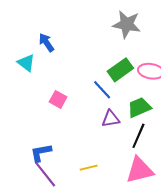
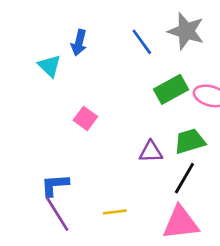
blue arrow: (46, 43) -> (79, 43), turned -138
blue line: (102, 90) -> (142, 42), moved

